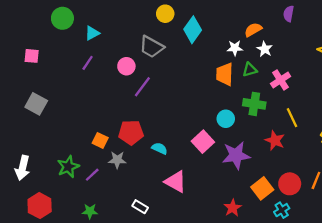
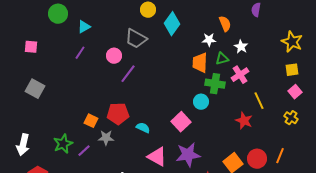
orange semicircle: (253, 30) -> (225, 24), turned 98
white star: (265, 49) -> (241, 47), moved
pink cross: (281, 80) -> (240, 75), moved
green cross: (254, 104) -> (215, 84), moved
purple star: (236, 155) -> (188, 155), moved

